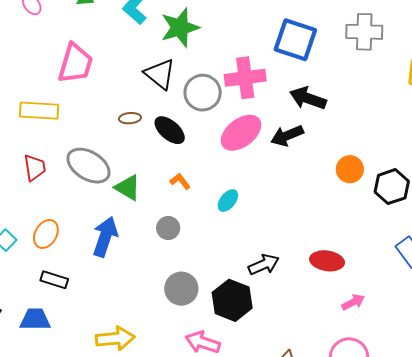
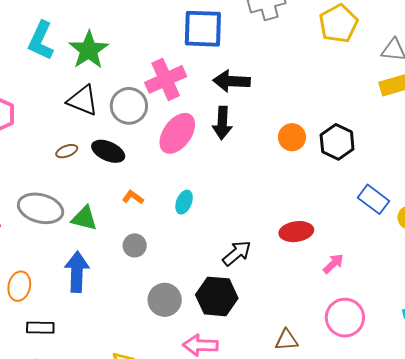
black arrow: (287, 136) -> (222, 123), turned -48

